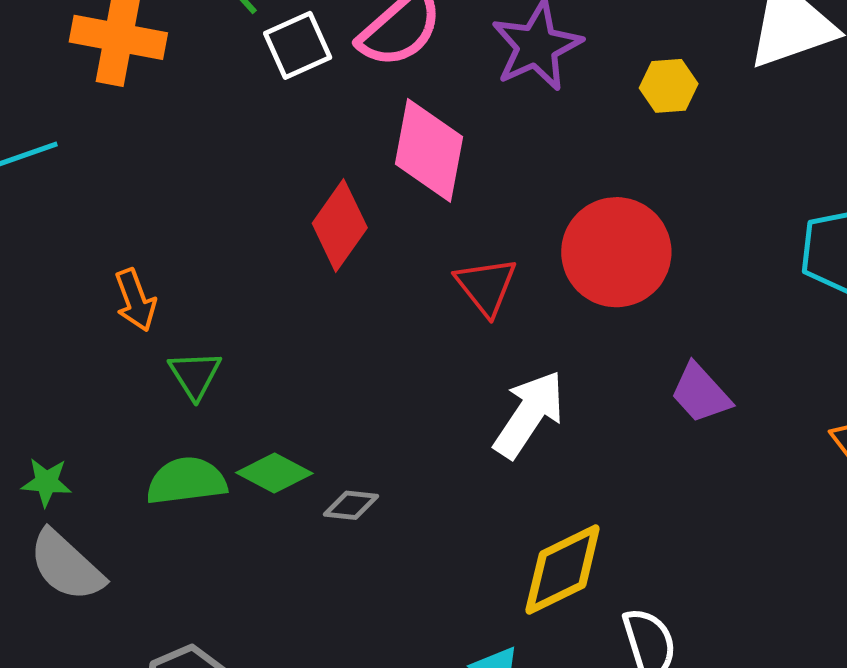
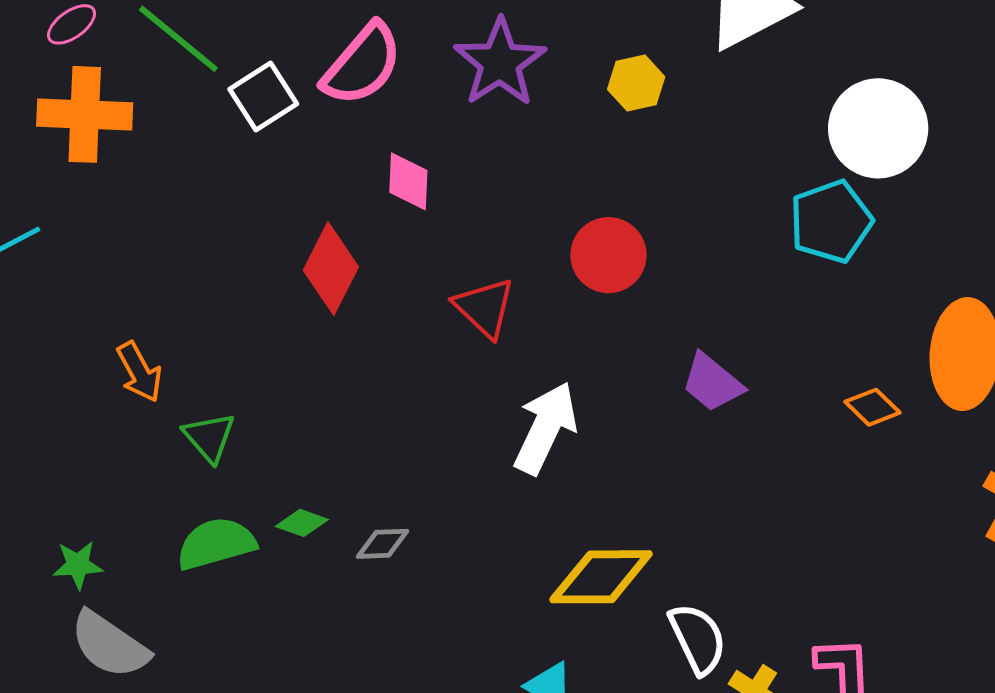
pink diamond: (429, 150) -> (408, 181), size x0.6
red circle: (616, 252) -> (608, 255), size x0.7
green diamond: (274, 473) -> (302, 523), size x0.7
yellow diamond: (563, 569) -> (601, 577), turned 34

